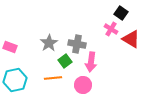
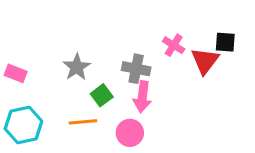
black square: (121, 13) -> (225, 42), moved, turned -32
red triangle: (131, 39) -> (205, 61), turned 36
gray cross: (77, 44) -> (136, 69), moved

